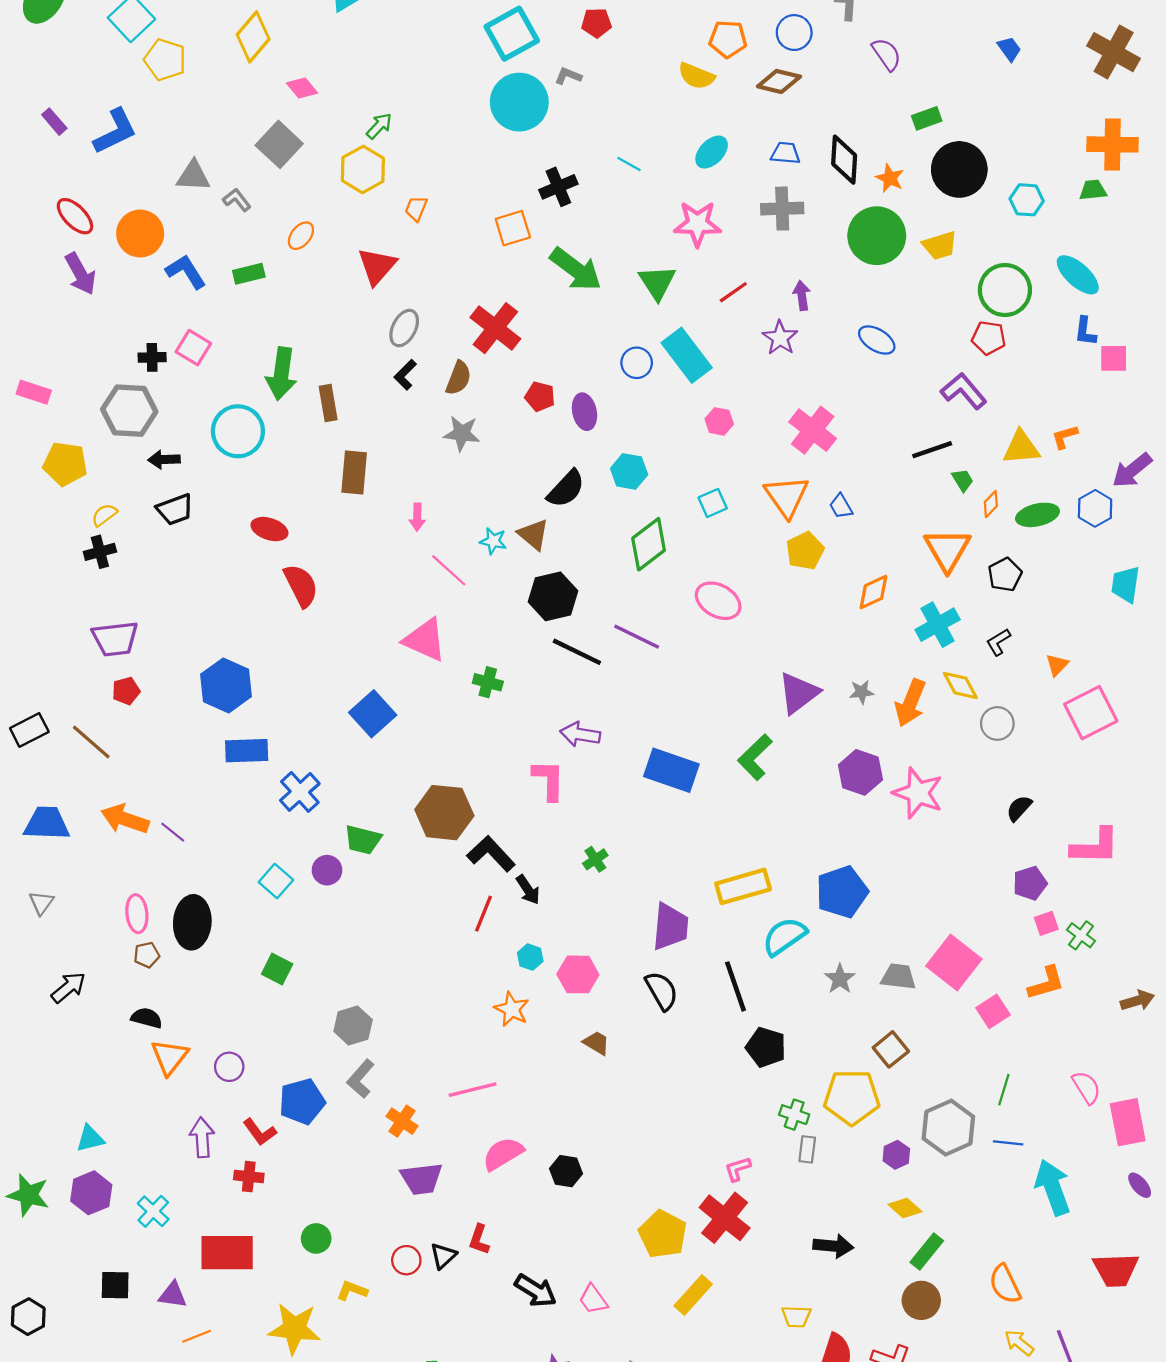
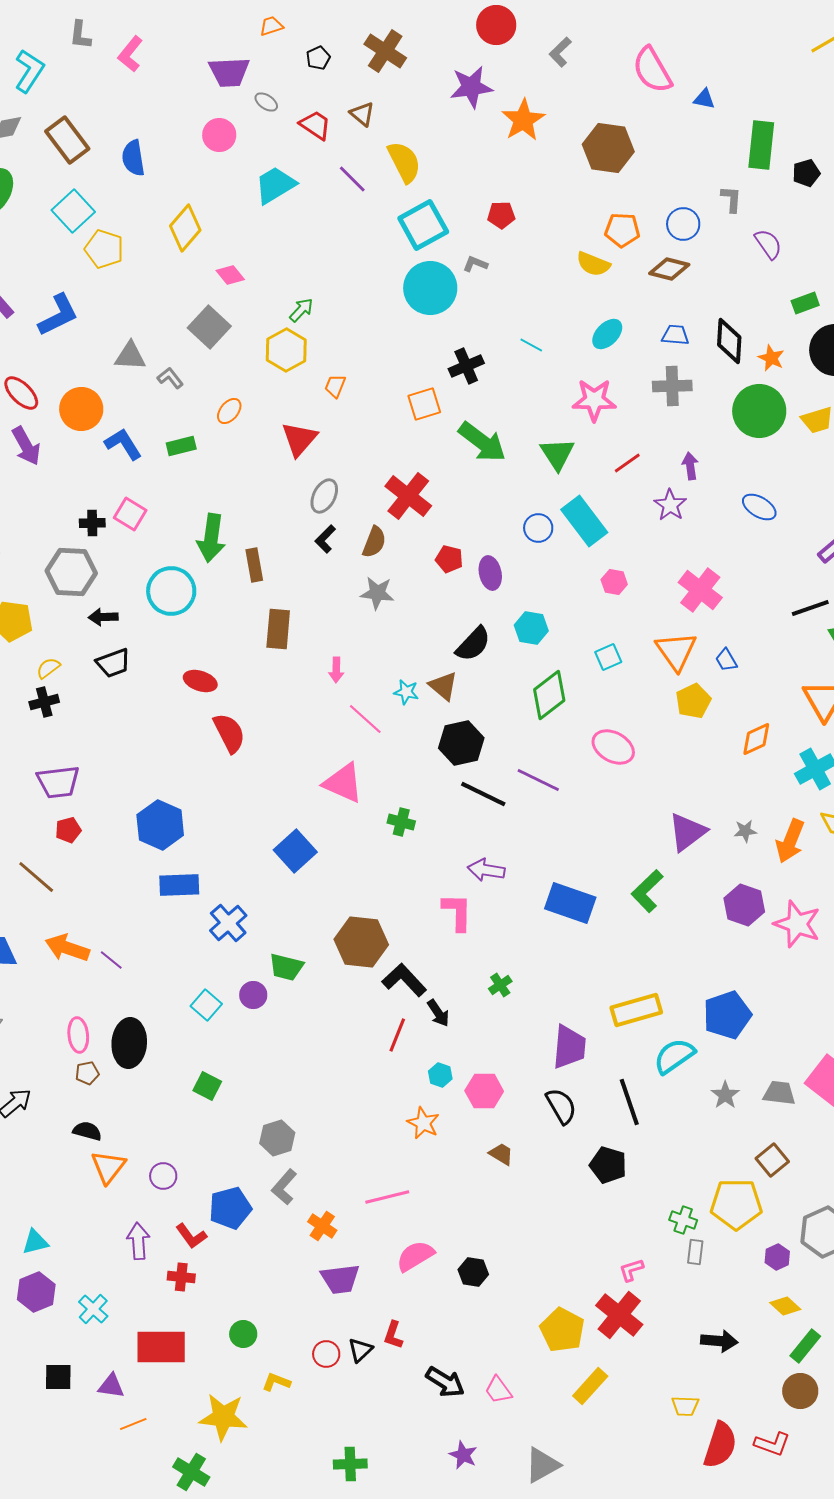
black pentagon: (766, 1047) -> (608, 1165), moved

